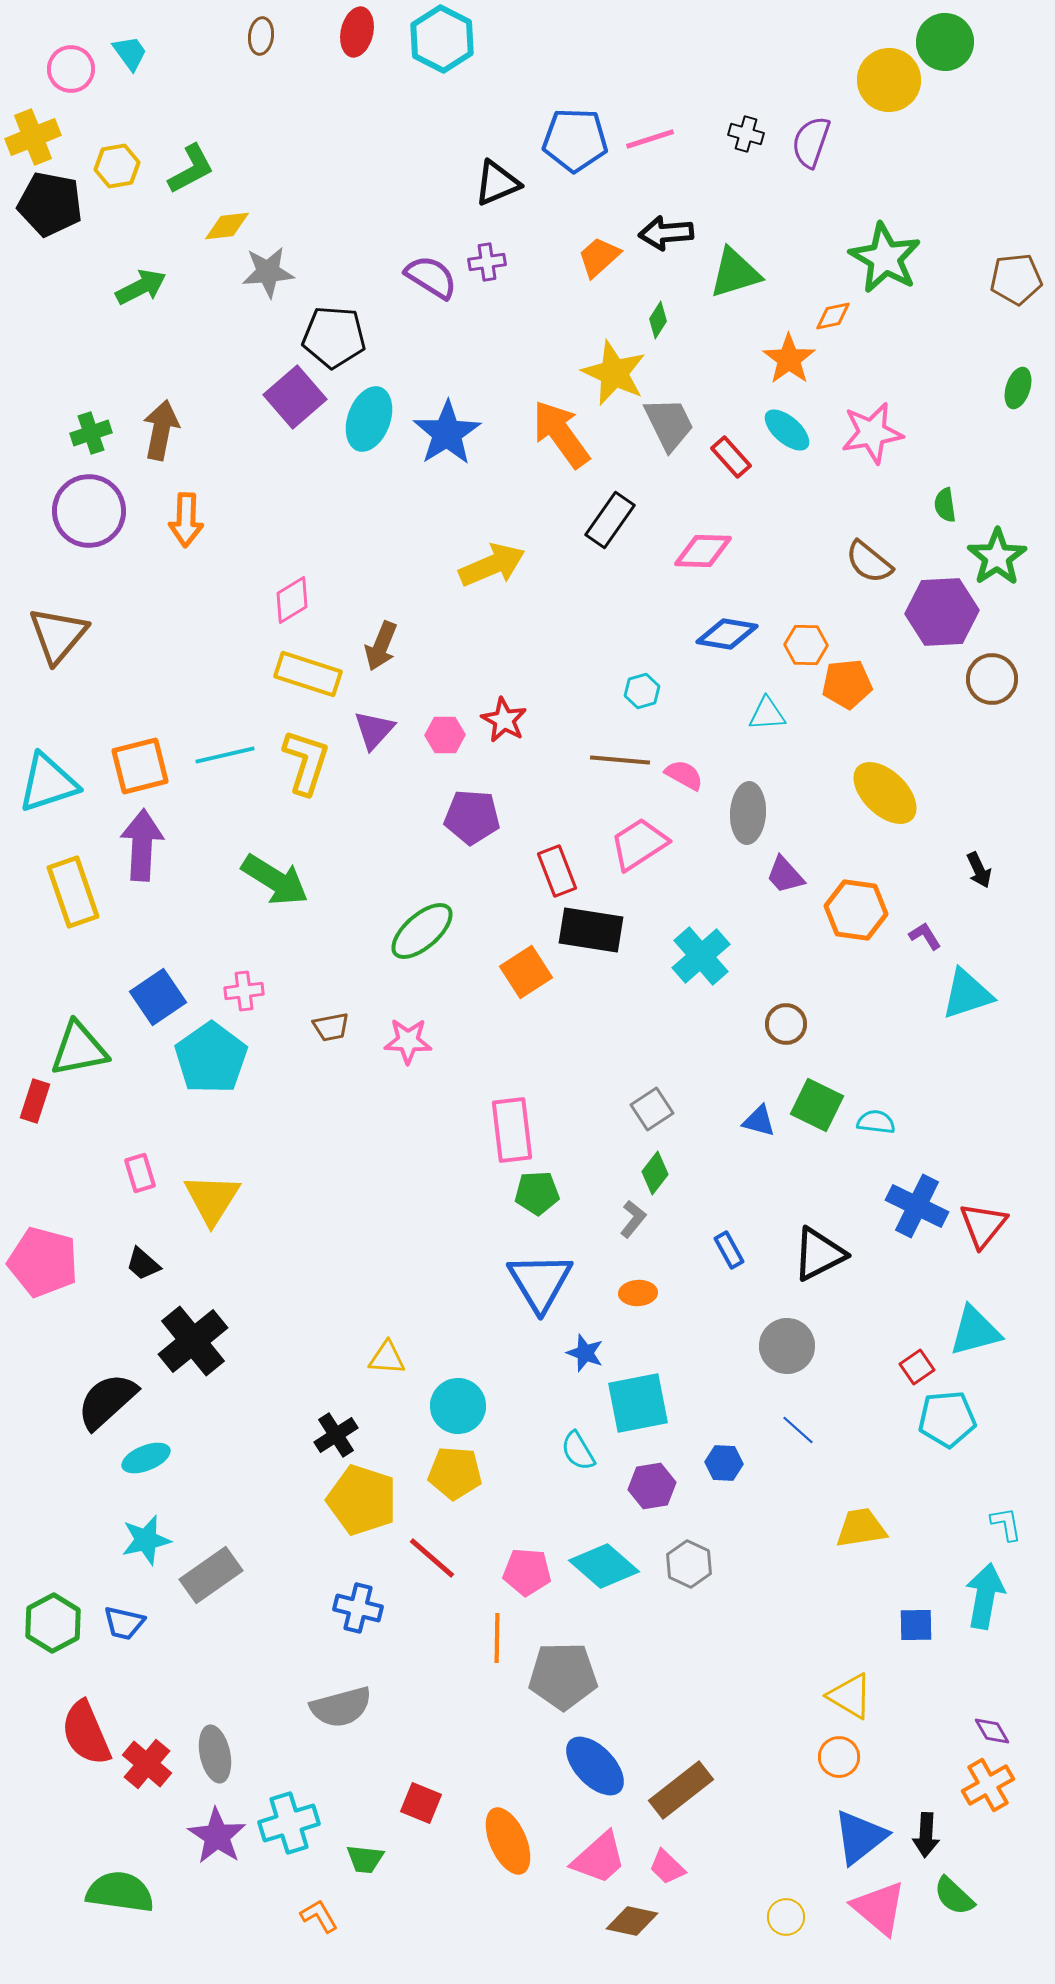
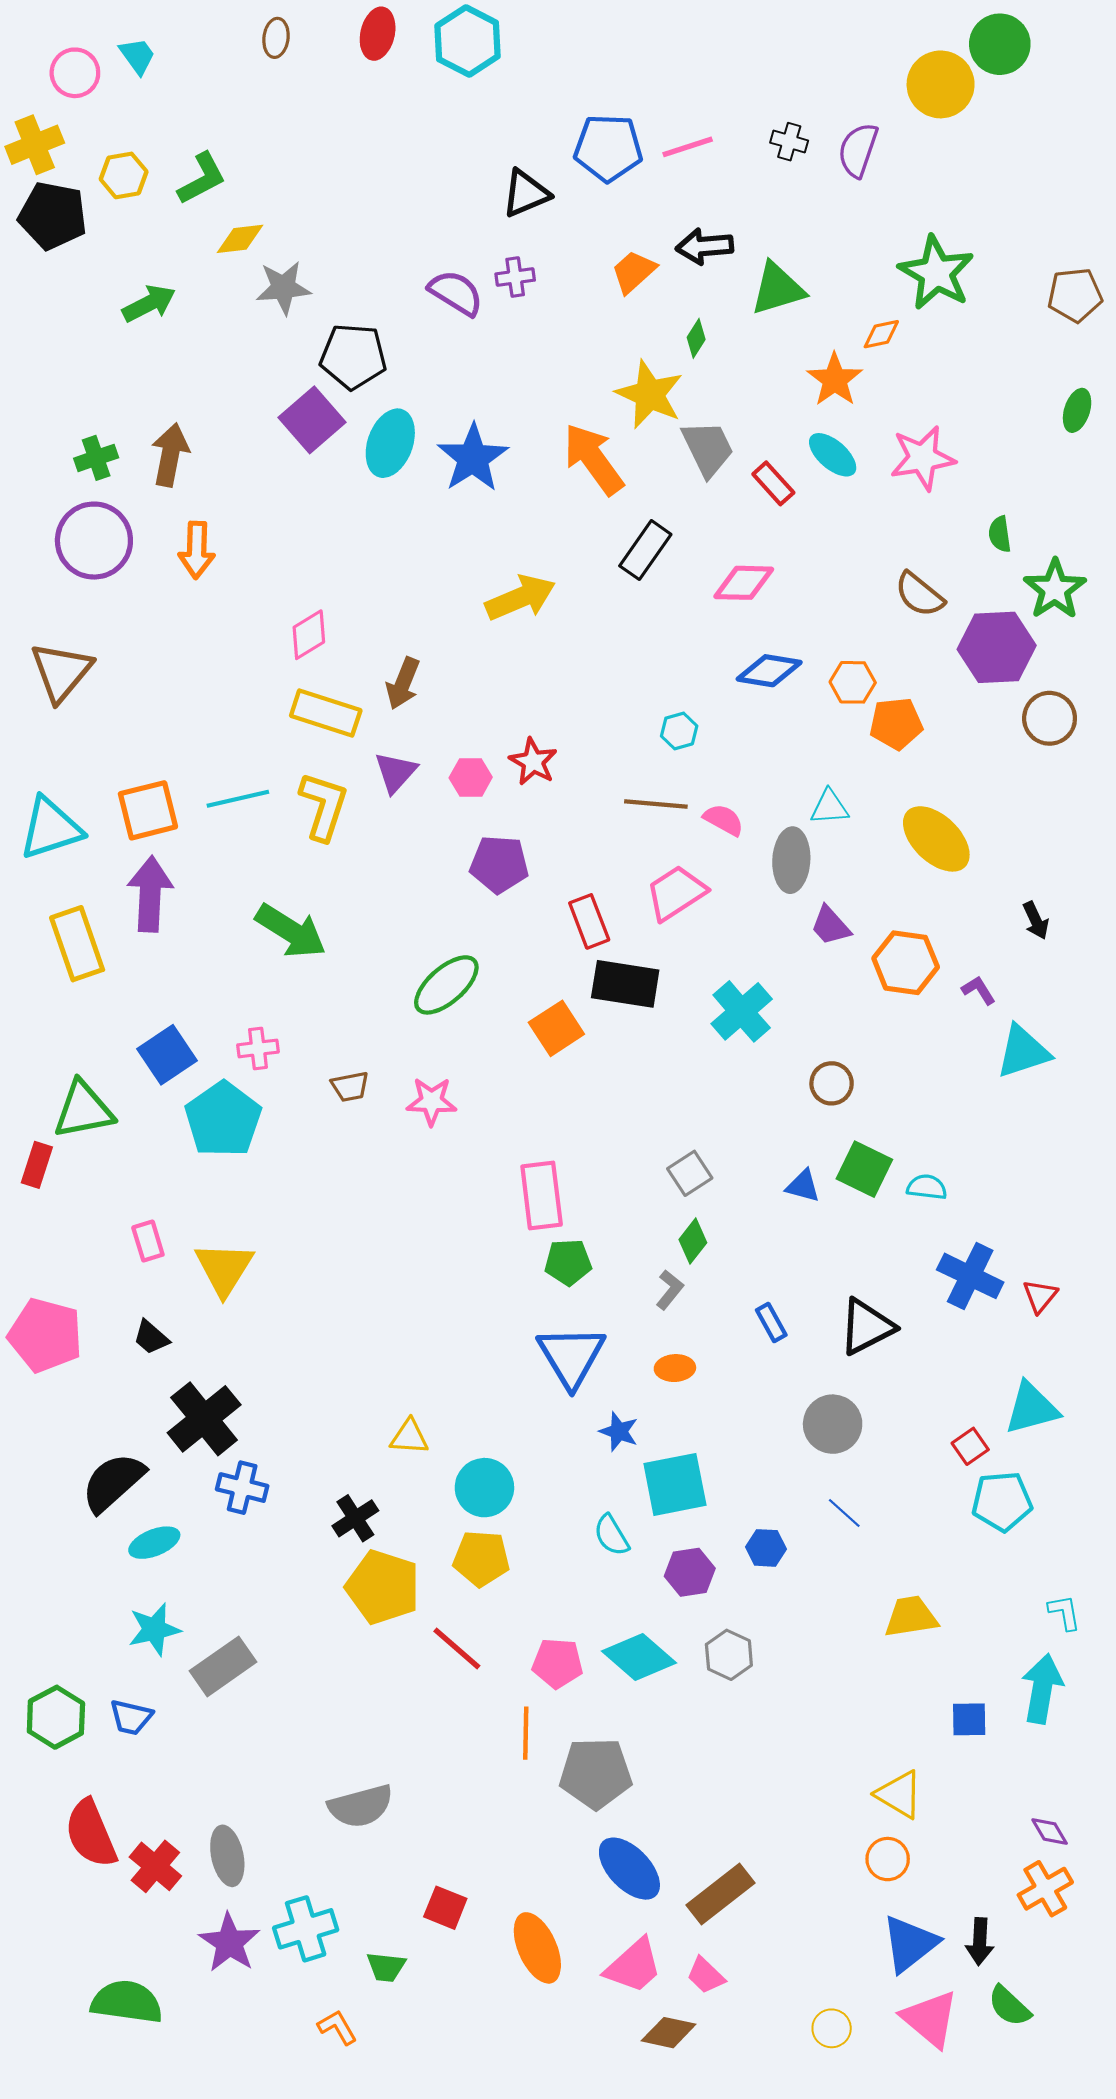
cyan triangle: (767, 714) -> (829, 807), moved
red triangle: (983, 1225) -> (1040, 1296), size x0.7
blue cross: (358, 1608) -> (242, 1488), moved

